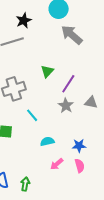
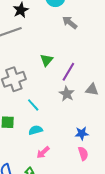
gray arrow: (72, 35) -> (70, 22), size x0.7
cyan semicircle: (47, 141) -> (36, 130), moved
pink arrow: (57, 164) -> (43, 152), moved

